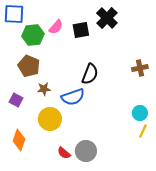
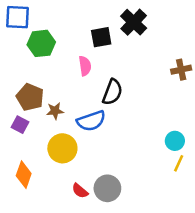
pink semicircle: (56, 27) -> (85, 66), moved, turned -49
brown pentagon: (29, 66) -> (30, 97), moved
brown cross: (140, 68) -> (181, 70), moved

